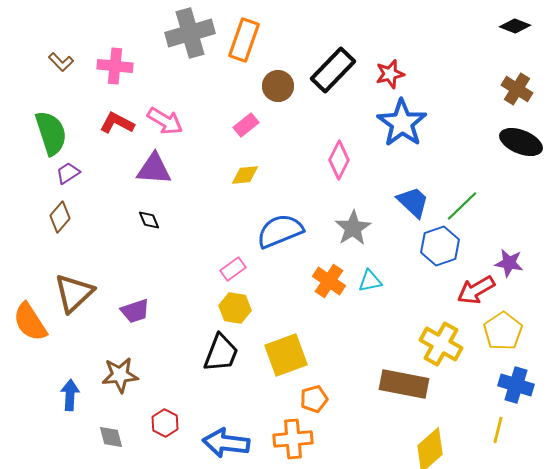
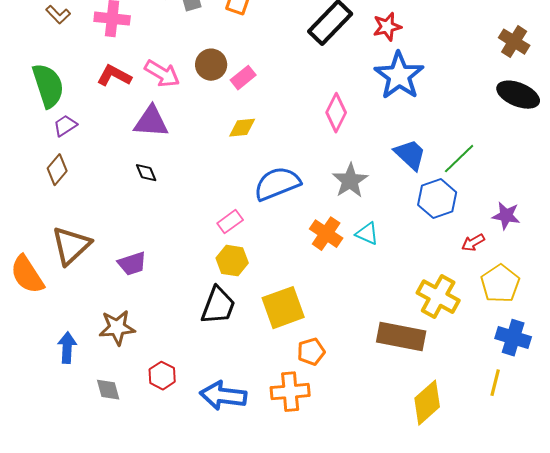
brown circle: (278, 86) -> (211, 65), moved
cyan triangle: (370, 281) -> (367, 234), turned 35
red arrow: (476, 290) -> (473, 243), size x0.6

